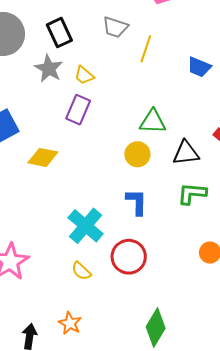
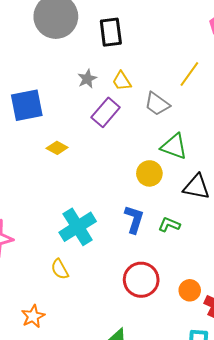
gray trapezoid: (115, 27) -> (157, 104), moved
gray star: (49, 69) -> (87, 79), moved, size x0.7
yellow diamond: (43, 157) -> (57, 148), size x0.7
green L-shape: (192, 194) -> (169, 225), moved, size x0.7
red circle: (129, 257) -> (141, 280), moved

